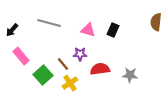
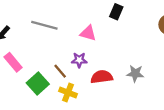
black rectangle: (113, 30) -> (116, 12), moved
gray star: (130, 75) -> (135, 73), moved
yellow cross: (70, 83) -> (68, 93), turned -35

